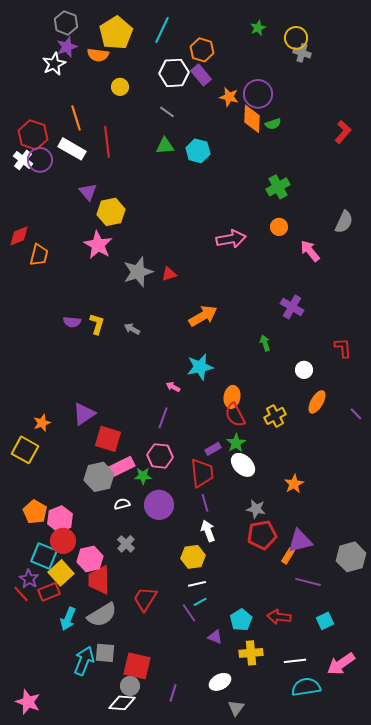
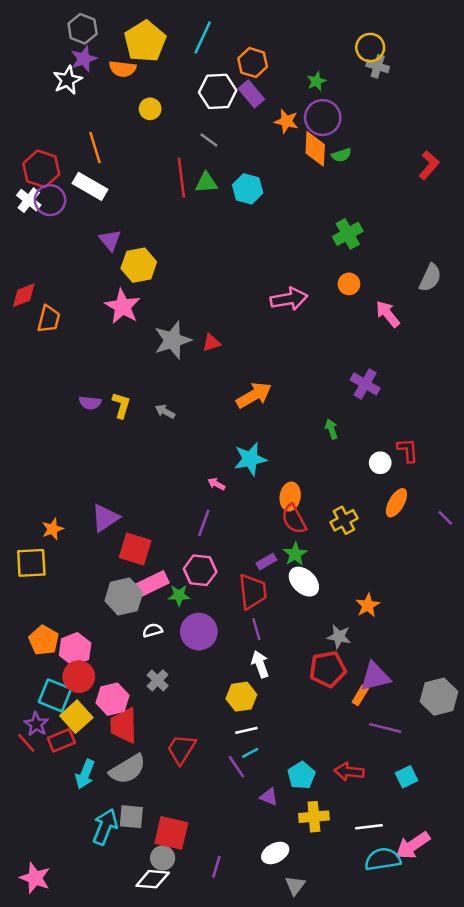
green star: (258, 28) -> (316, 81), moved
red line: (107, 142) -> (181, 178), moved
red L-shape: (343, 348) -> (408, 450), moved
yellow square: (25, 450) -> (31, 563), turned -32
gray star: (256, 509) -> (339, 637), moved
pink arrow: (341, 664) -> (413, 845), moved

